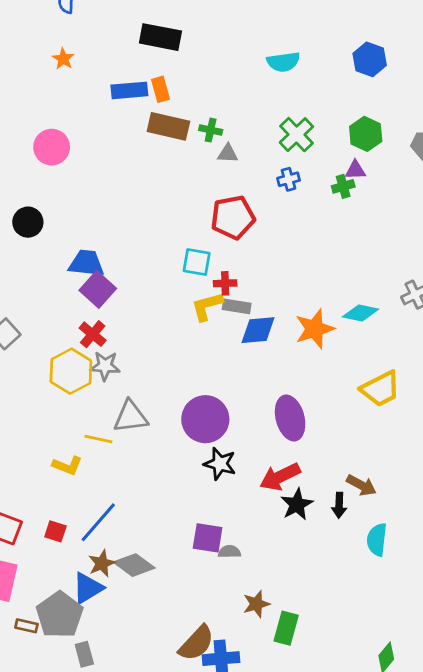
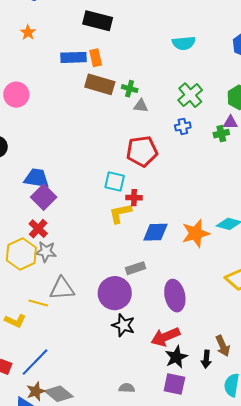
gray rectangle: (237, 306) -> (136, 268), moved, turned -30
brown arrow: (361, 485) -> (223, 346), turned 35
purple square: (208, 538) -> (174, 384), moved

